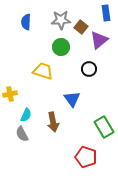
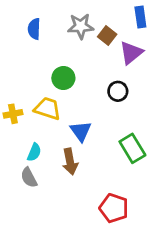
green circle: (61, 47) -> (63, 78), moved
yellow trapezoid: (43, 71) -> (47, 109), moved
yellow cross: (10, 94) -> (13, 114), moved
blue triangle: (72, 99) -> (81, 131), moved
green rectangle: (104, 127) -> (132, 148), moved

